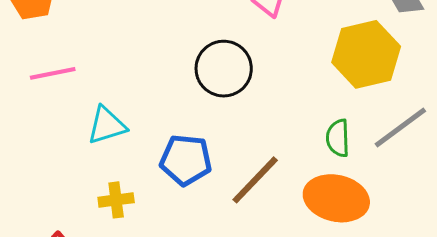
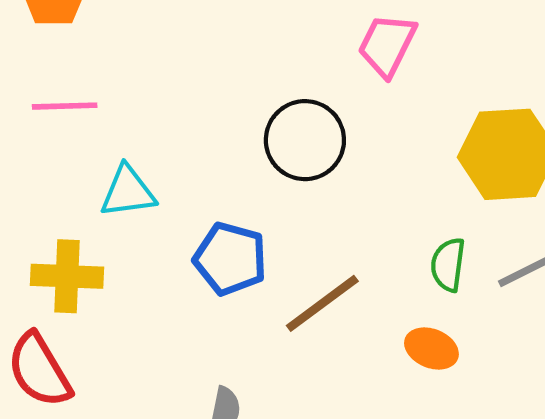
orange ellipse: (336, 198) -> (431, 348), size x0.6
yellow cross: (116, 200) -> (67, 276), moved, size x1.4

